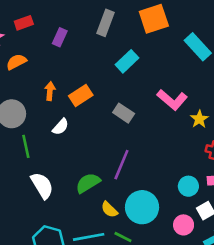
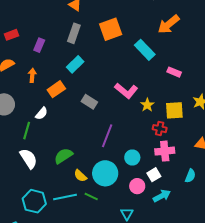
cyan rectangle: (127, 61) -> (75, 64), moved
orange arrow: (50, 91) -> (32, 75), moved
green line: (26, 146) -> (27, 131), moved, turned 30
purple line: (121, 165) -> (107, 136), moved
cyan circle: (188, 186) -> (132, 158), moved

